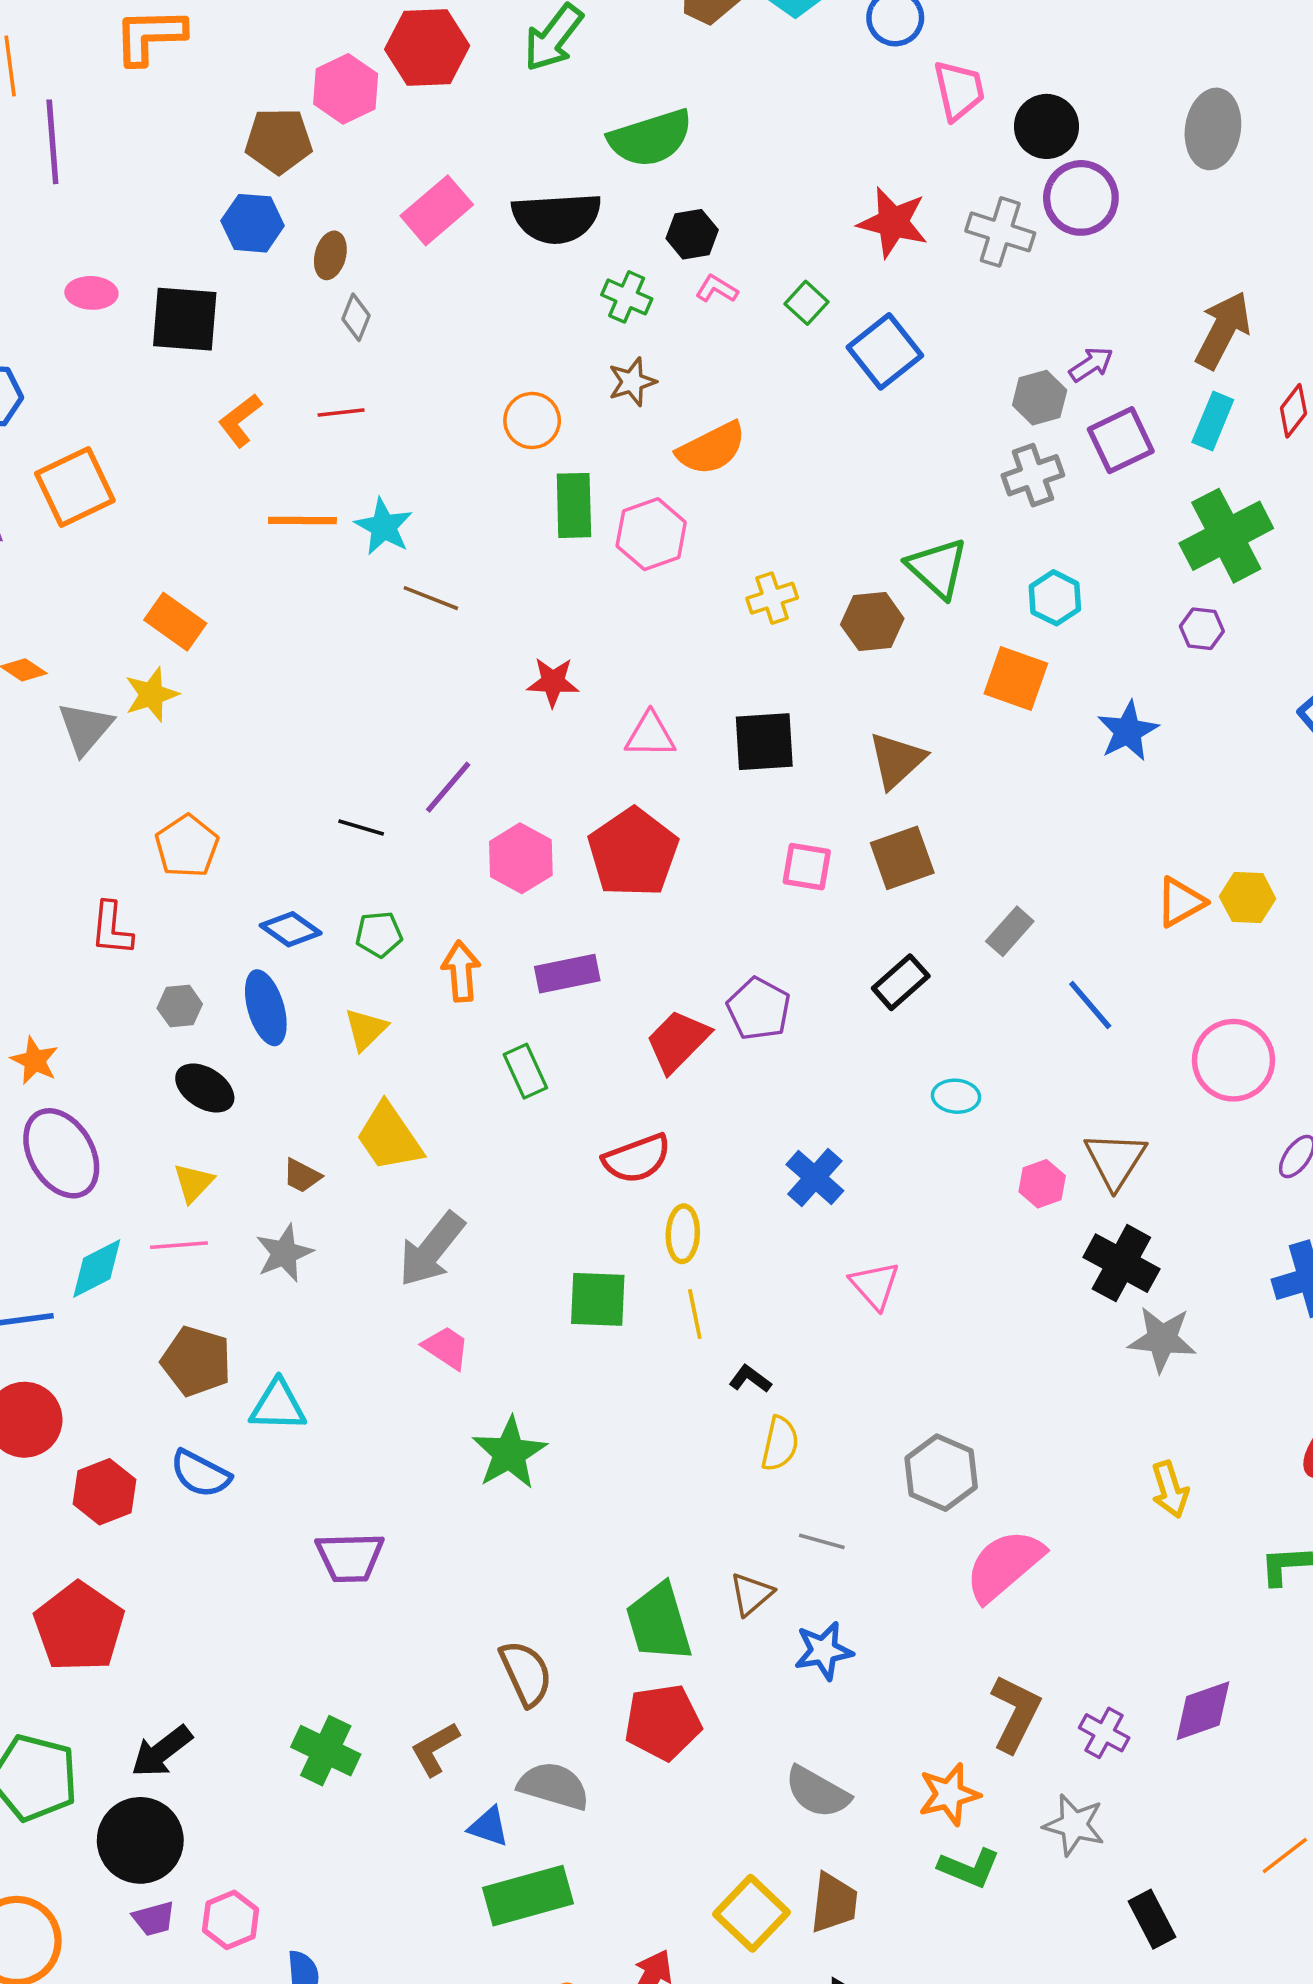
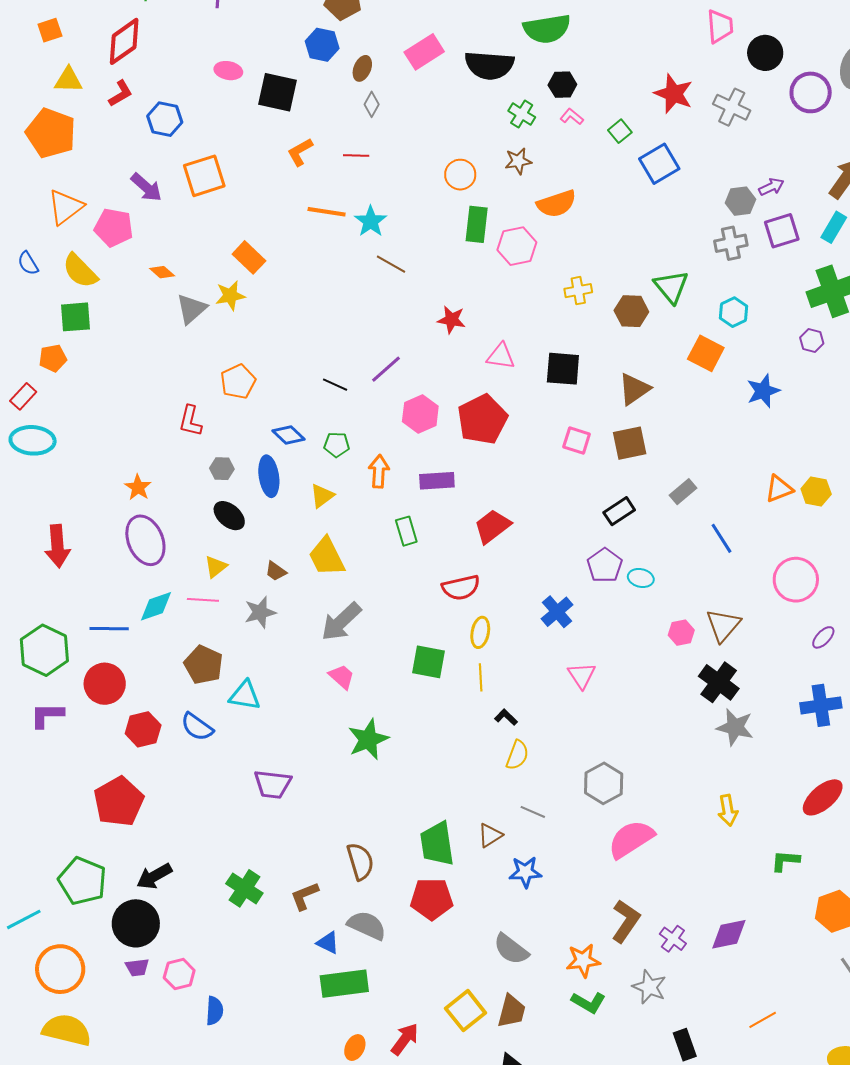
purple circle: (1081, 198) -> (811, 92), moved
purple pentagon: (759, 1009) -> (605, 565), moved

